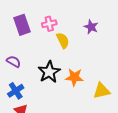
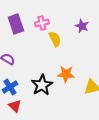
black star: (49, 72) -> (42, 85), moved

